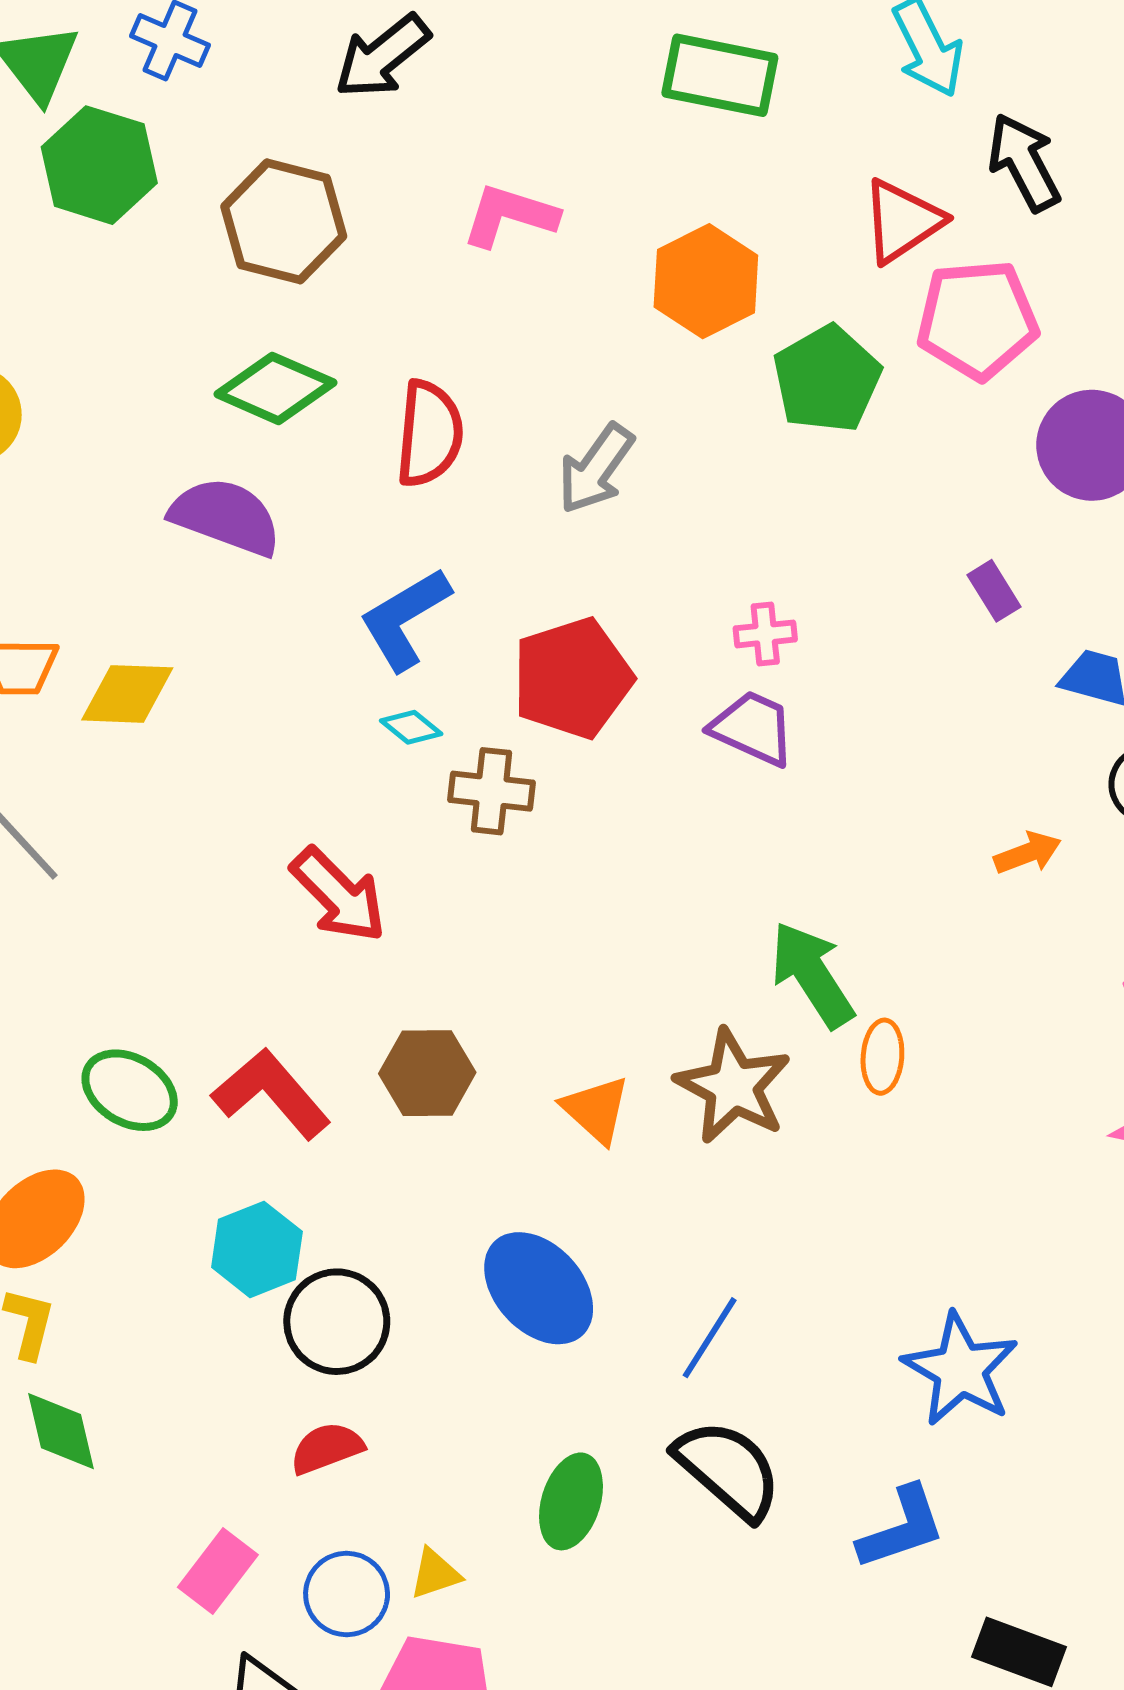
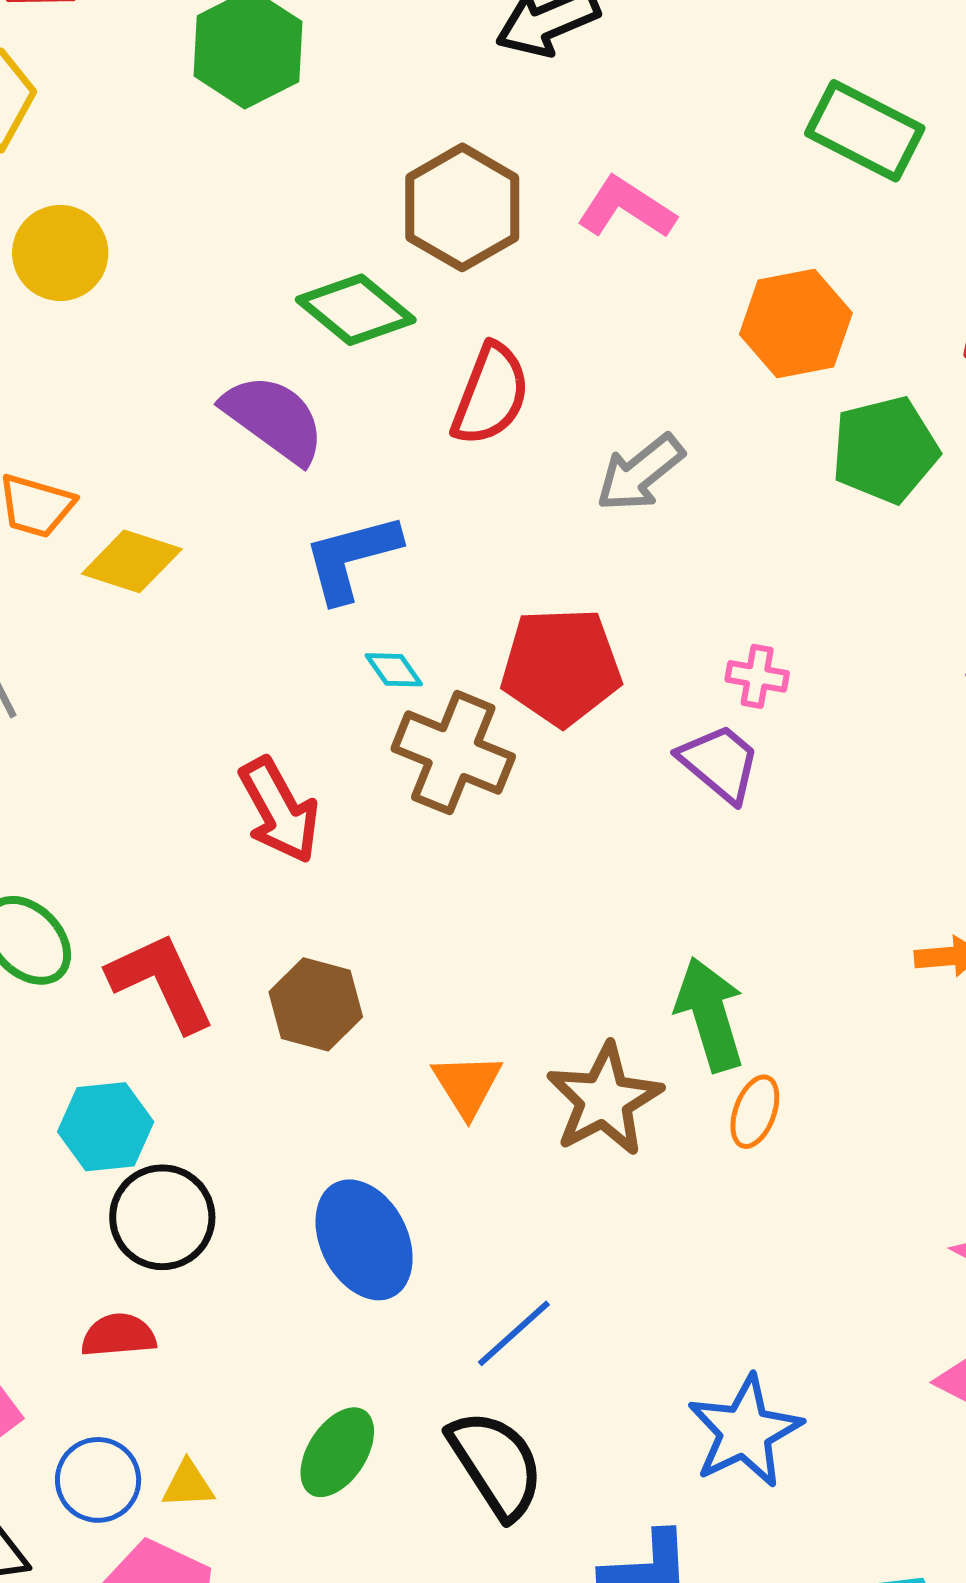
brown hexagon: (284, 221) -> (462, 207), moved
blue L-shape: (405, 619) -> (351, 558), moved
brown cross: (492, 791) -> (453, 753), size x1.4

